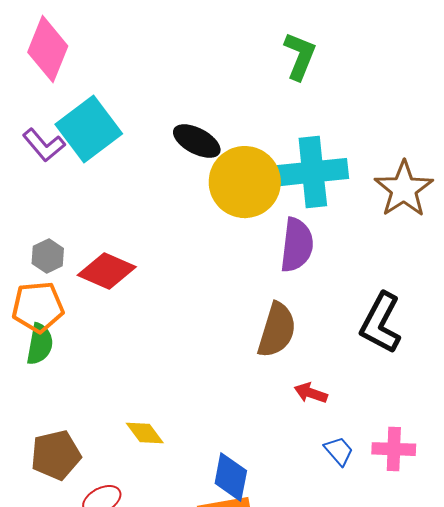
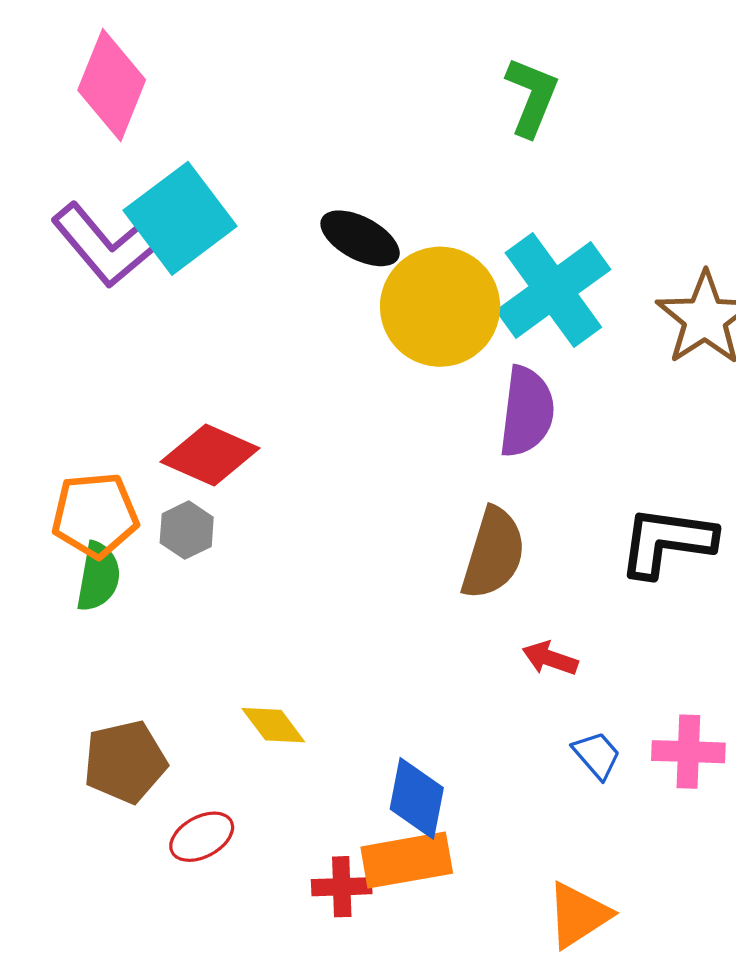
purple L-shape: (44, 145) -> (105, 245), size x1.5
cyan cross: (313, 172) -> (553, 290), turned -30
gray hexagon: (48, 256) -> (187, 530), moved
black L-shape: (381, 323) -> (667, 542), turned 70

